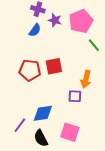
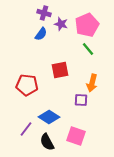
green line: (94, 45) -> (88, 49), moved
red pentagon: (30, 70) -> (27, 85), moved
blue diamond: (43, 113) -> (49, 117), turned 40

